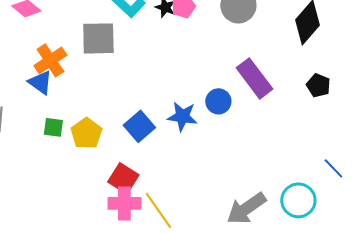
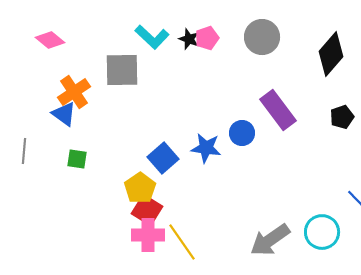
black pentagon: (318, 85) -> (342, 117), turned 30
yellow pentagon: (86, 133) -> (140, 188), moved

